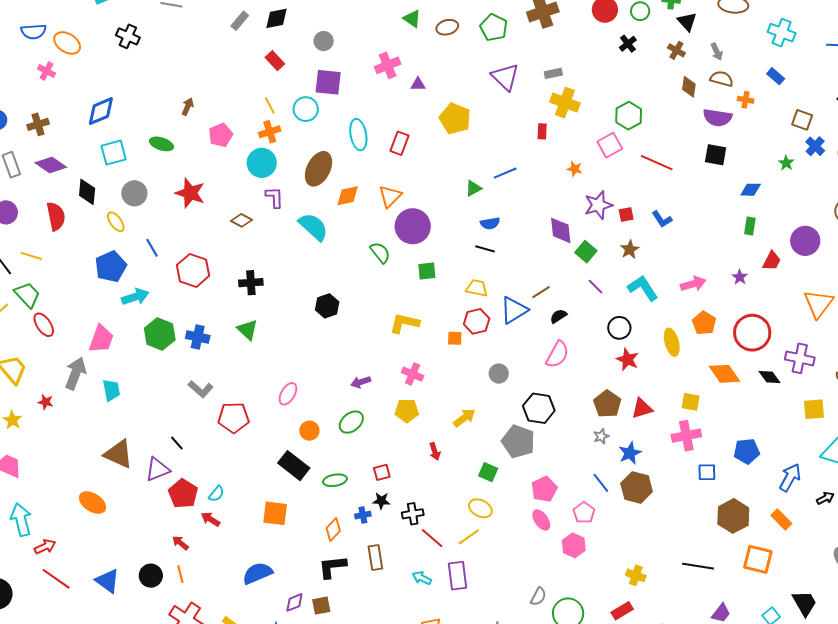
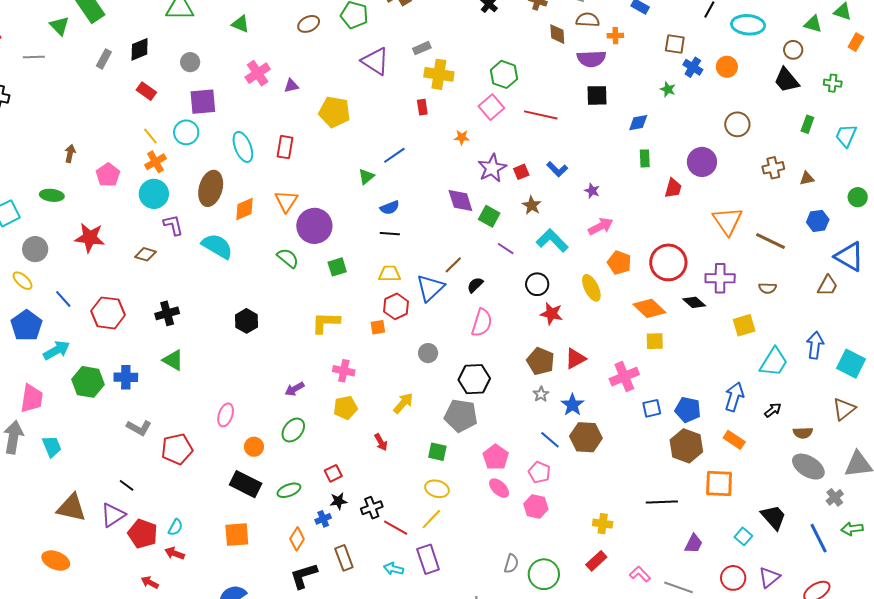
green triangle: (412, 19) -> (241, 24), moved
purple star: (740, 277) -> (592, 191), moved
yellow square: (691, 402) -> (655, 341), moved
blue pentagon: (747, 451) -> (688, 410), moved, turned 30

